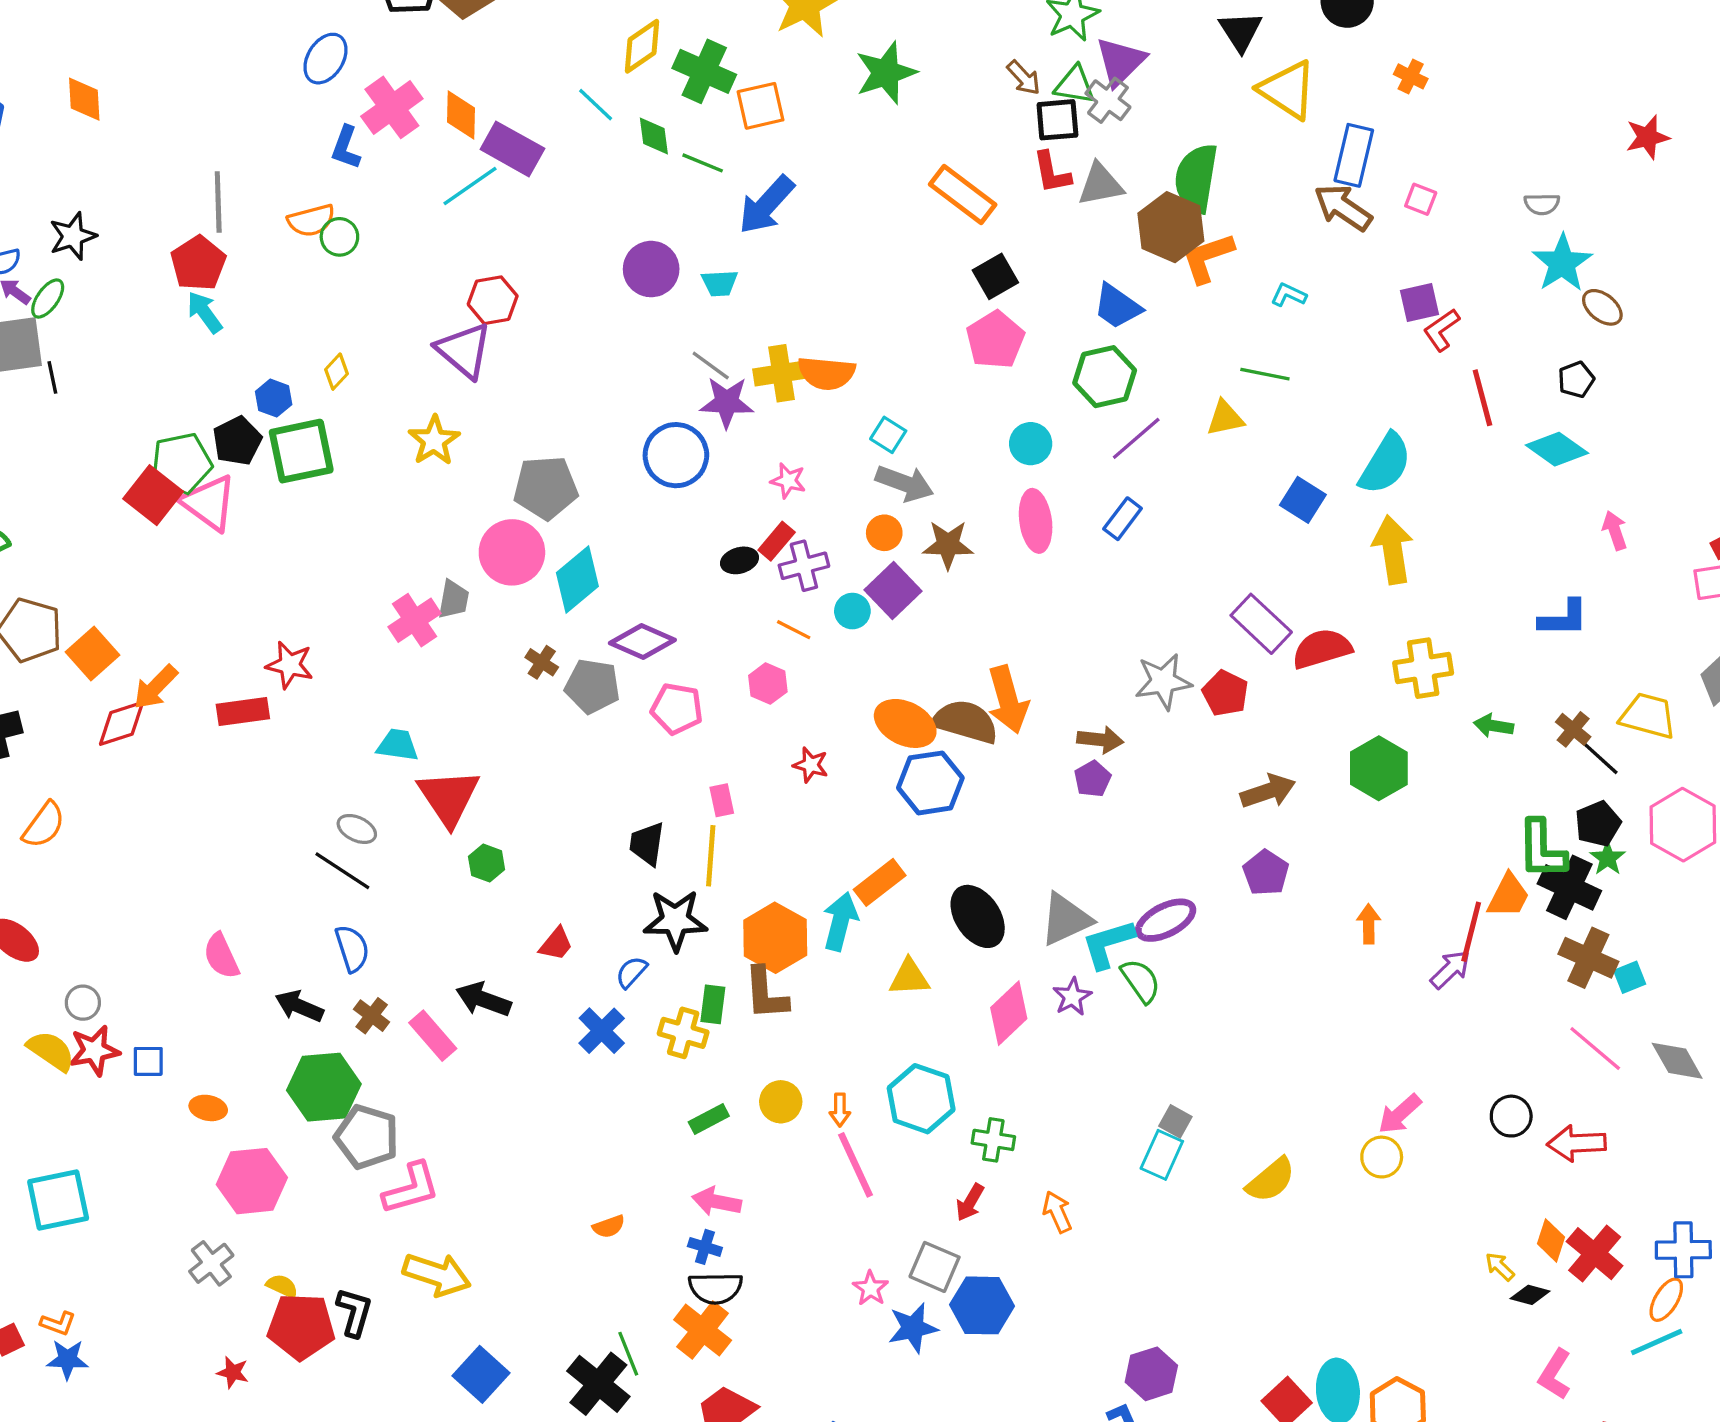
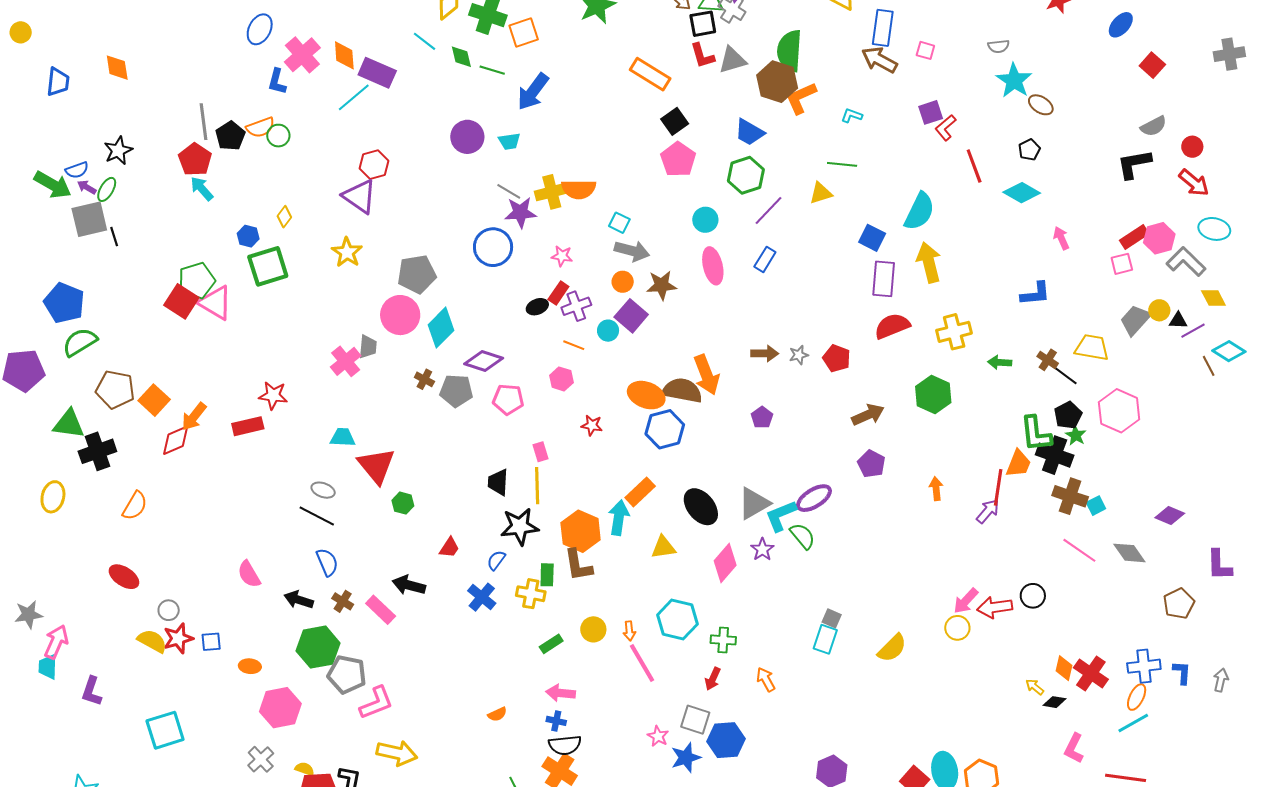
black pentagon: (237, 441) -> (230, 136), moved
purple rectangle: (1261, 624) -> (884, 279), moved, turned 57
gray star: (1163, 681) -> (799, 355), size x0.6
brown arrow: (1100, 740) -> (765, 353), moved
red arrow: (1577, 1143) -> (995, 607), moved

